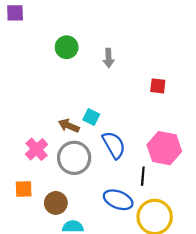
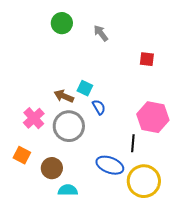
gray arrow: (108, 58) -> (101, 33), turned 144
blue semicircle: (114, 145) -> (99, 107), moved, size x0.6
orange square: (24, 189) -> (22, 155), turned 30

